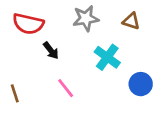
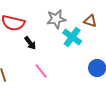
cyan cross: (107, 57) -> (72, 37), moved

